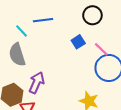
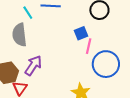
pink line: (101, 49) -> (89, 46), moved, turned 49

